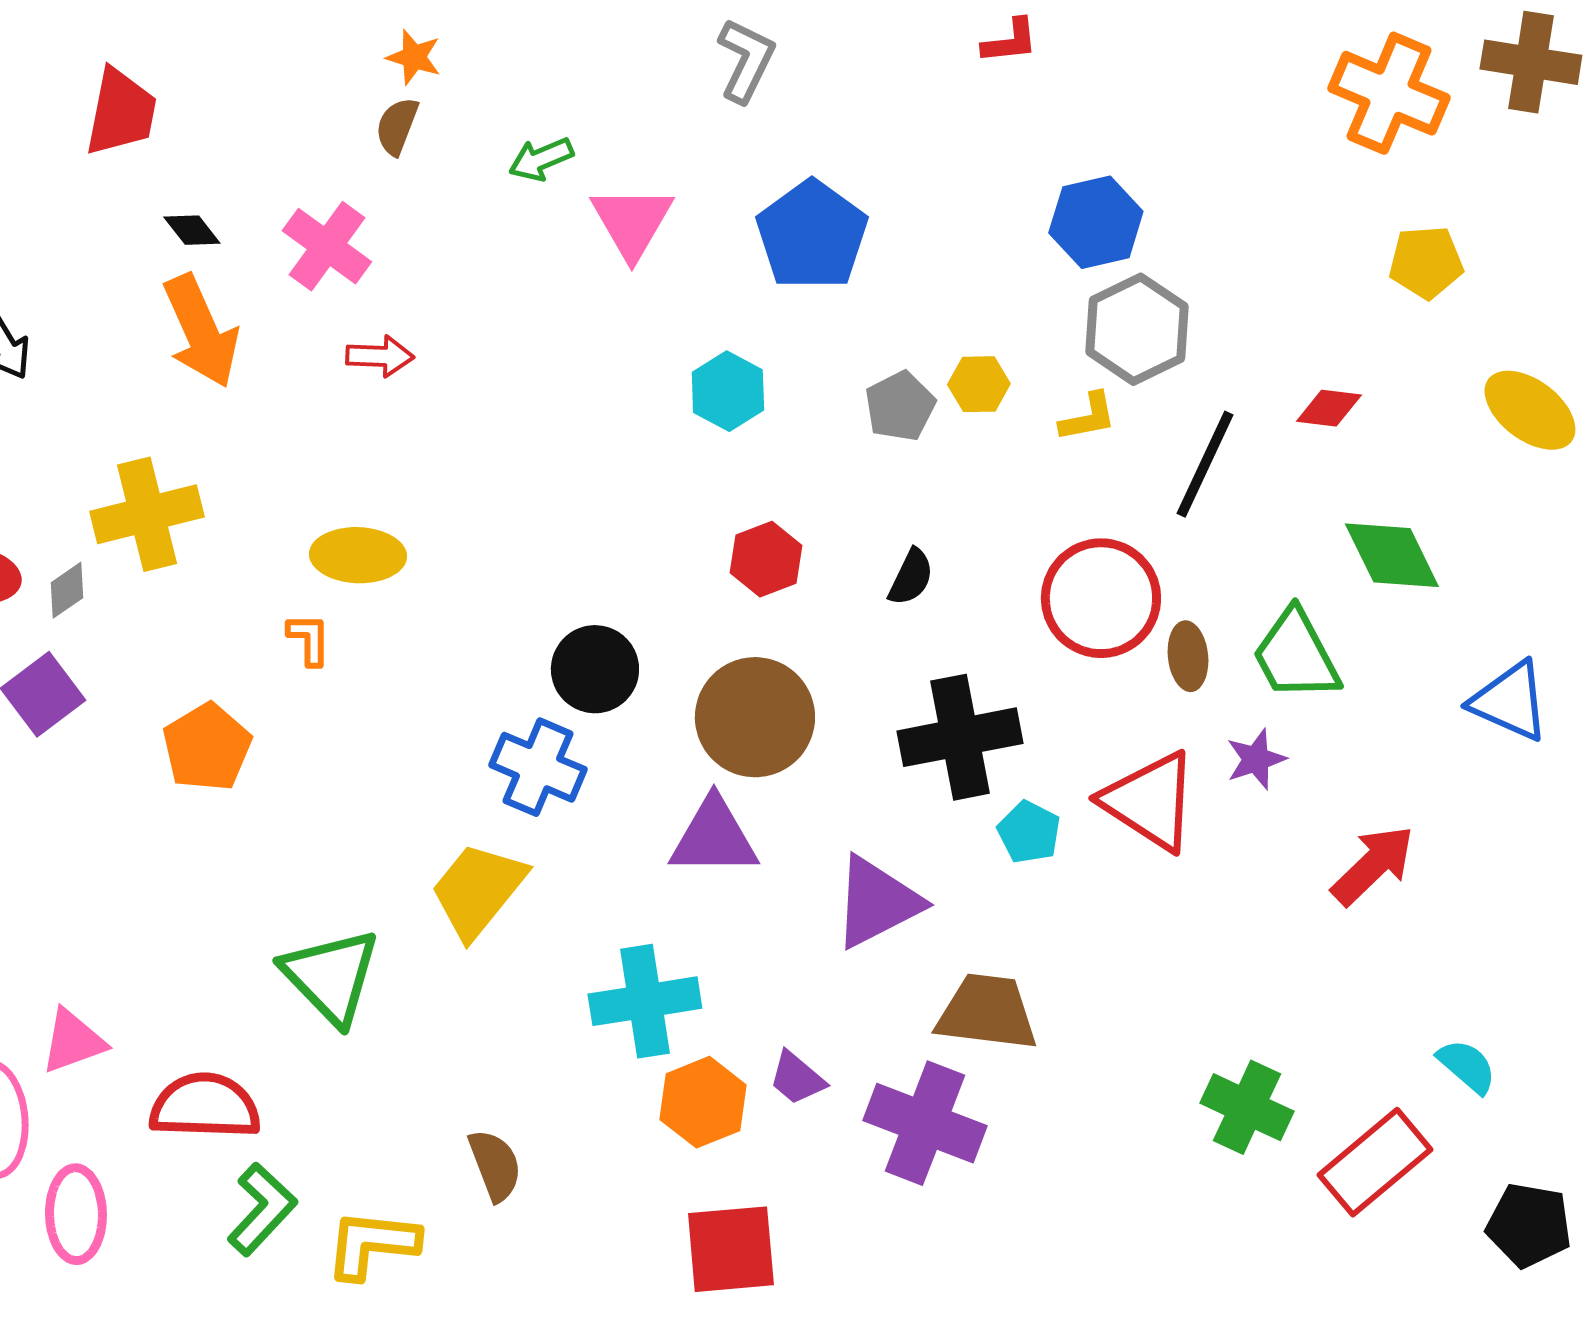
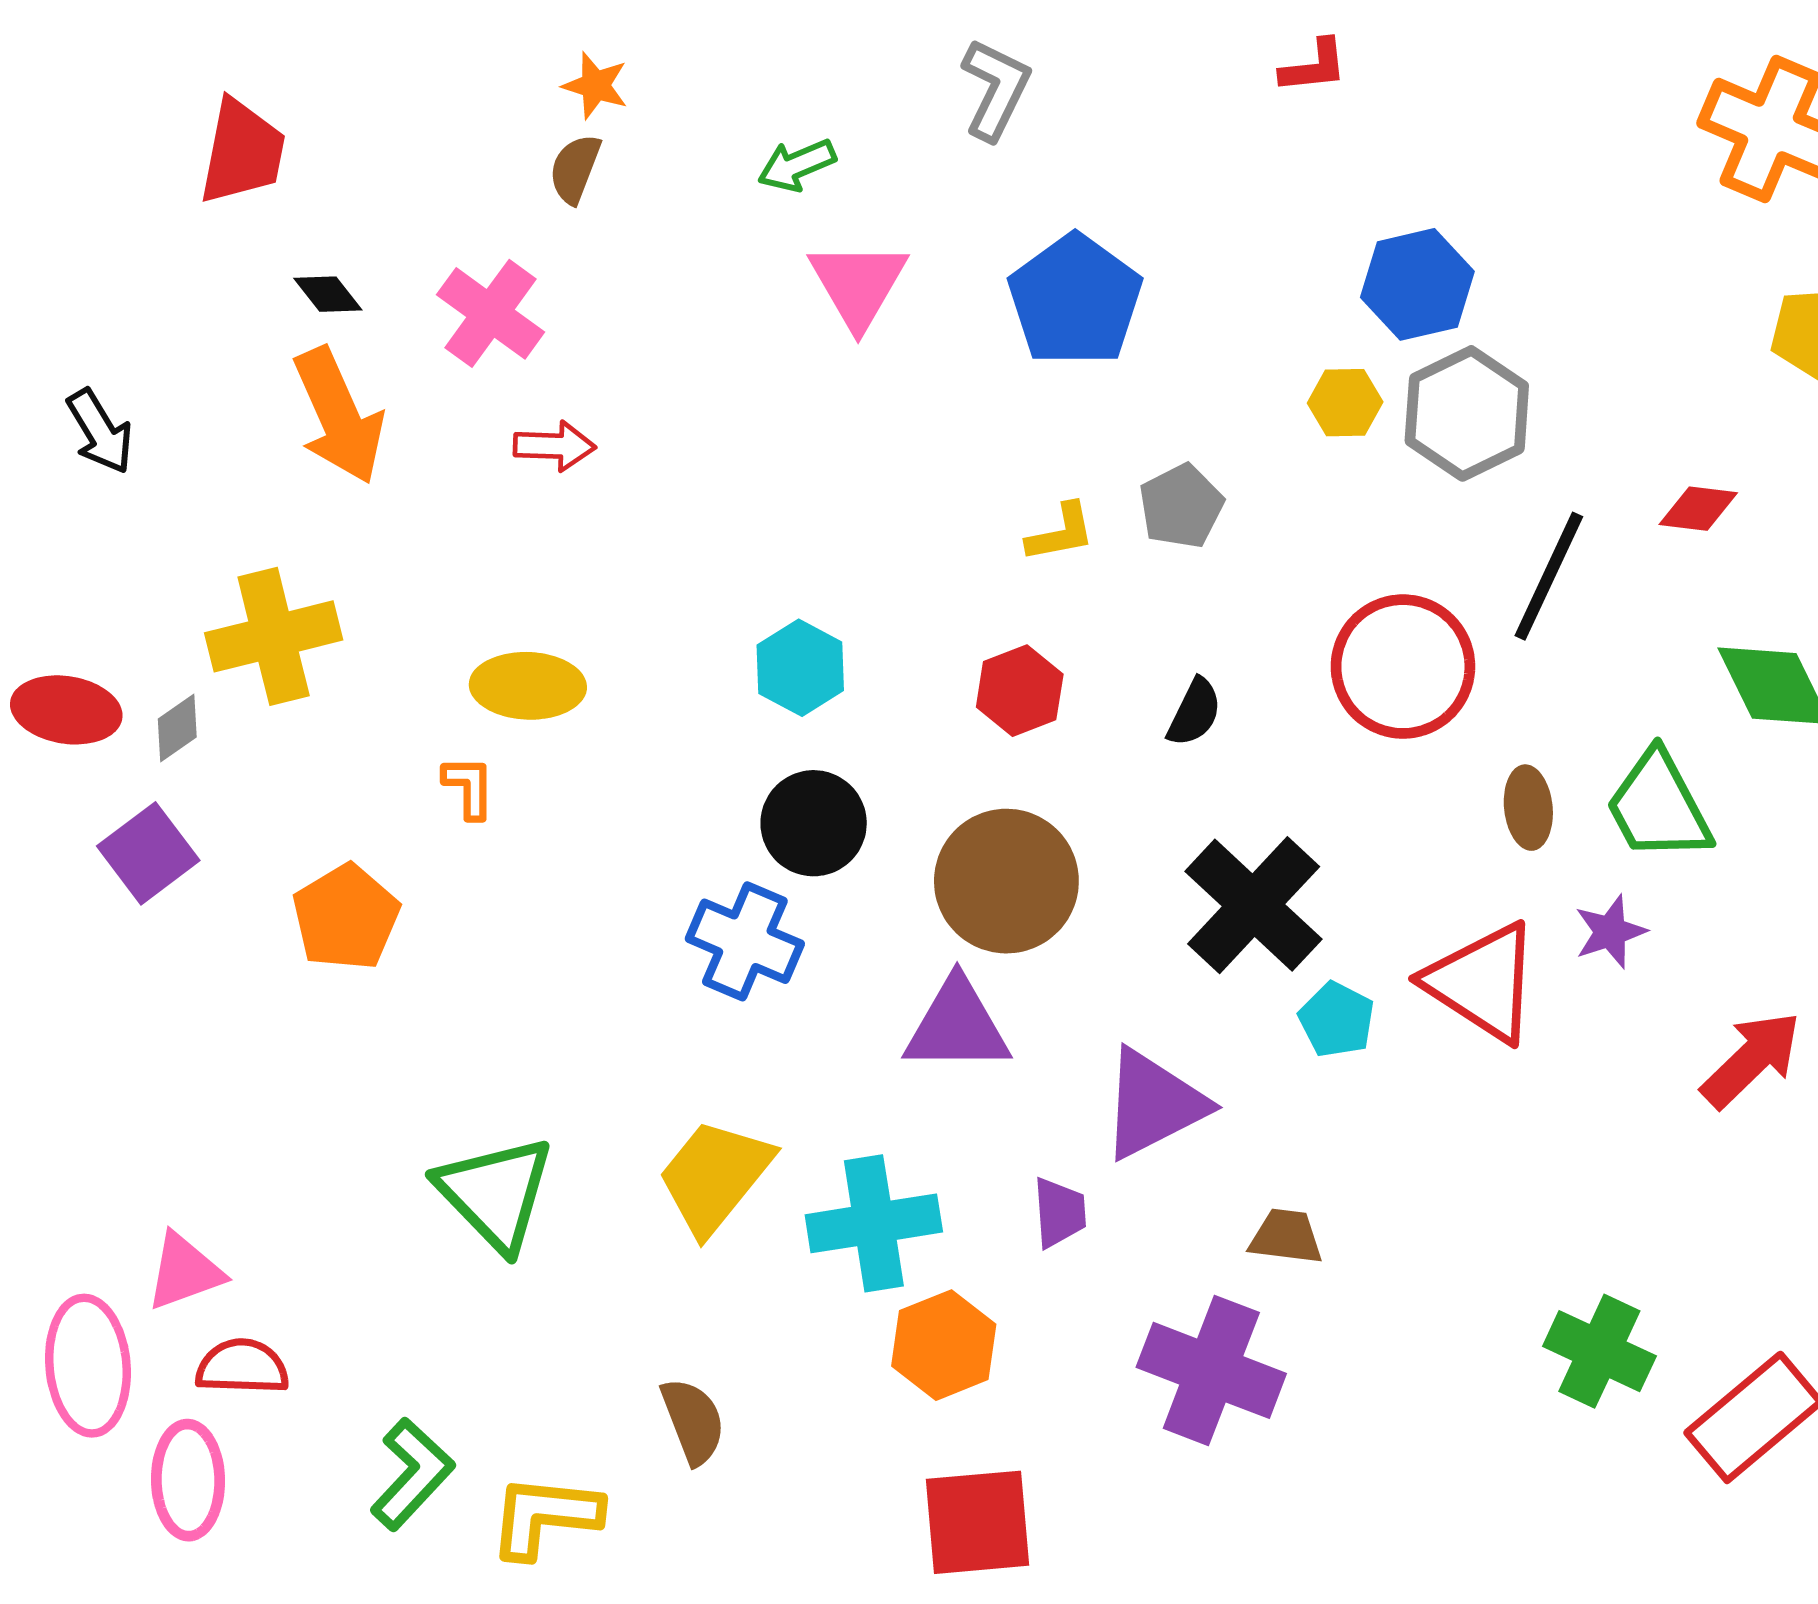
green arrow: (541, 159) -> (797, 165), moved
yellow hexagon: (979, 384) -> (1345, 403), moved
cyan hexagon: (728, 391) -> (800, 668), moved
yellow L-shape: (1088, 417) -> (1061, 533), moved
red circle: (1101, 598) -> (1403, 667), moved
black cross: (960, 737) -> (1254, 905), turned -36
yellow trapezoid: (478, 890) -> (715, 1176), moved
brown trapezoid: (987, 1012) -> (1286, 1237), size x0.6
purple trapezoid: (797, 1078) -> (1059, 1213), moved, turned -134
red semicircle: (205, 1106) -> (242, 1367), moved, size x0.7

